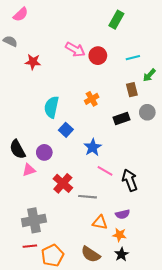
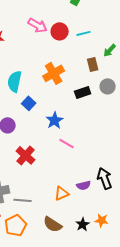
cyan line: (133, 58) -> (84, 33), moved
orange cross: (92, 99) -> (54, 73), size x1.5
black arrow: (130, 180) -> (105, 178), moved
gray line: (88, 197) -> (23, 200), moved
orange triangle: (100, 222) -> (62, 193), turned -35
orange star: (119, 235) -> (102, 220), moved

